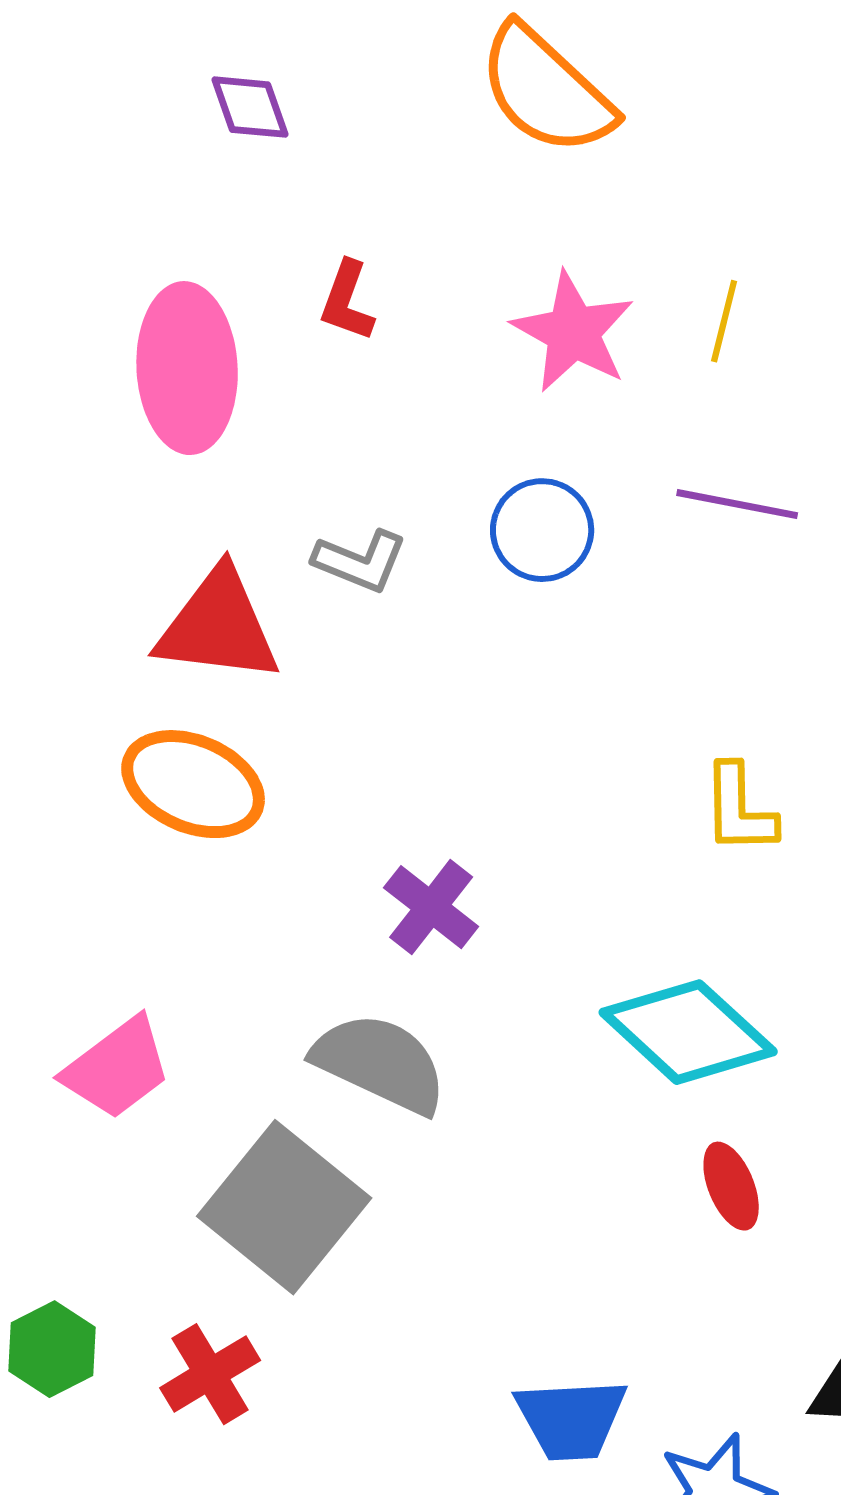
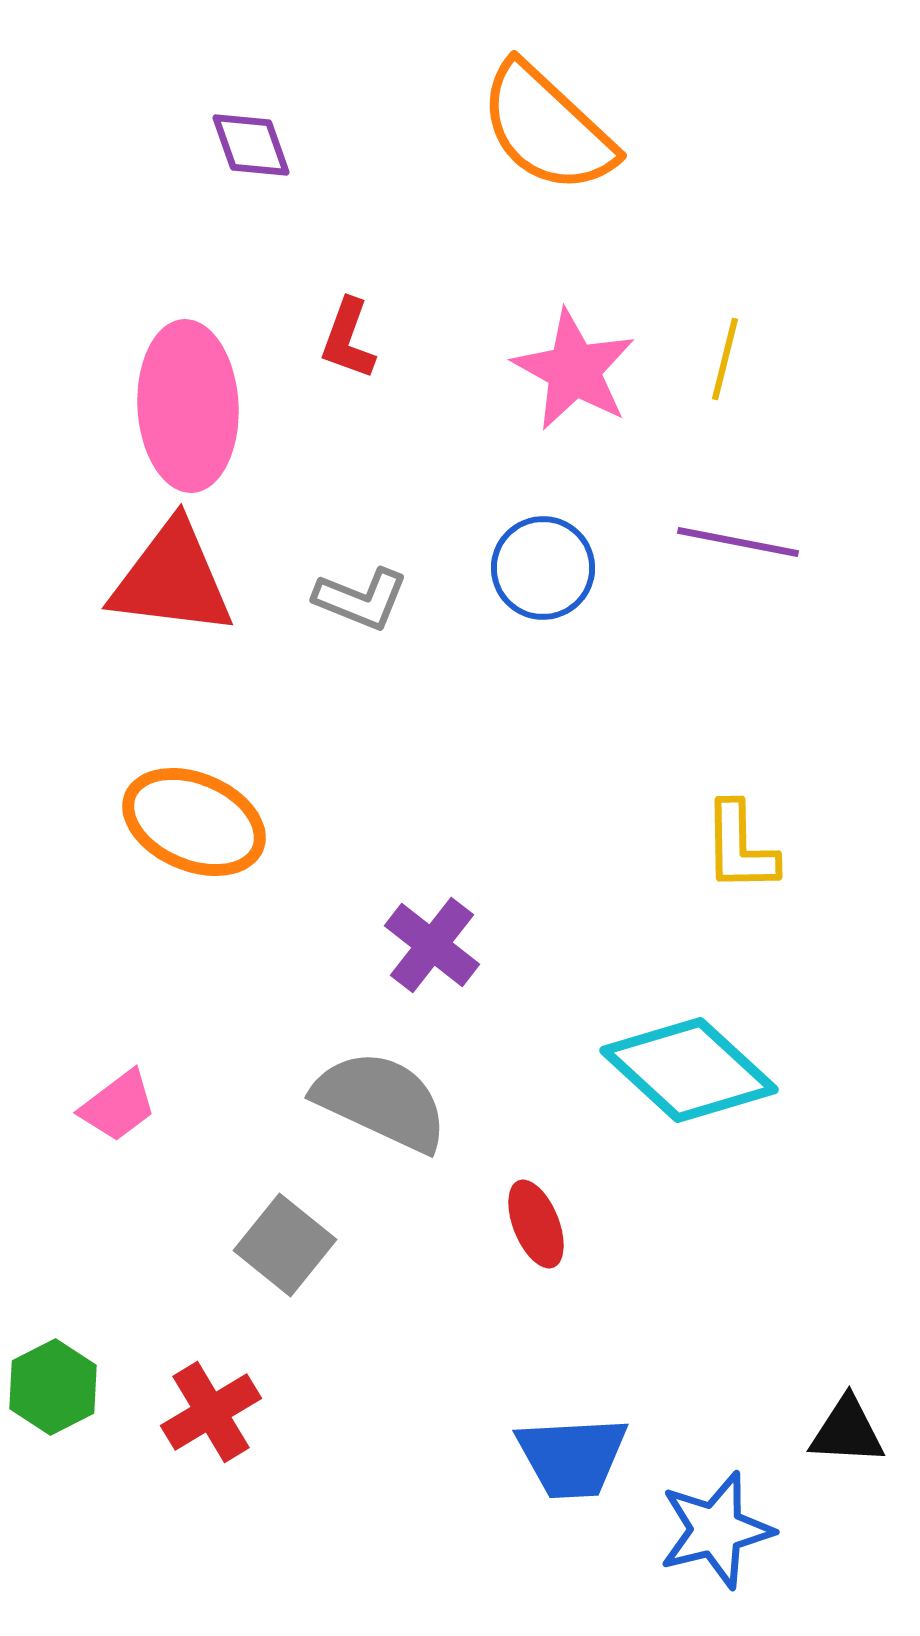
red triangle: (218, 626) -> (172, 579), moved
pink trapezoid: (117, 1068) -> (118, 1106), size x0.7
red ellipse: (731, 1186) -> (536, 1224), moved
gray square: (284, 1207) -> (285, 1245), size x0.6

